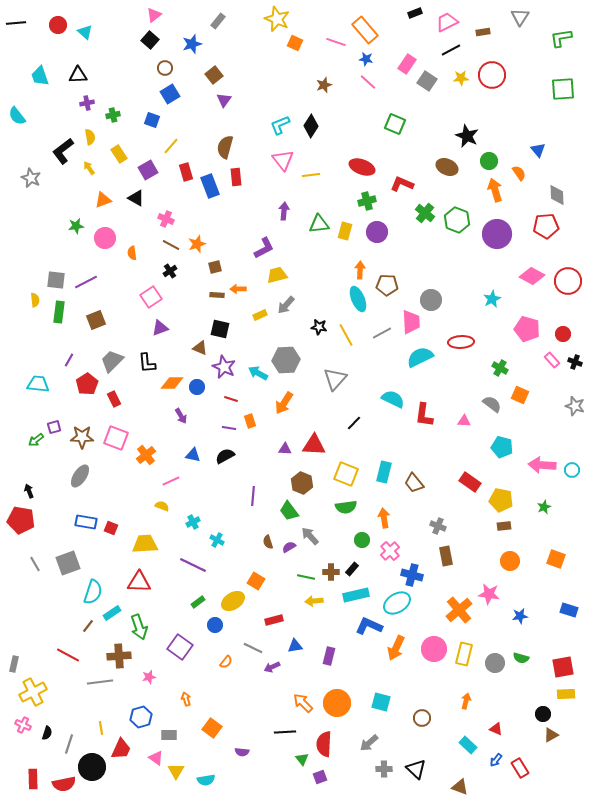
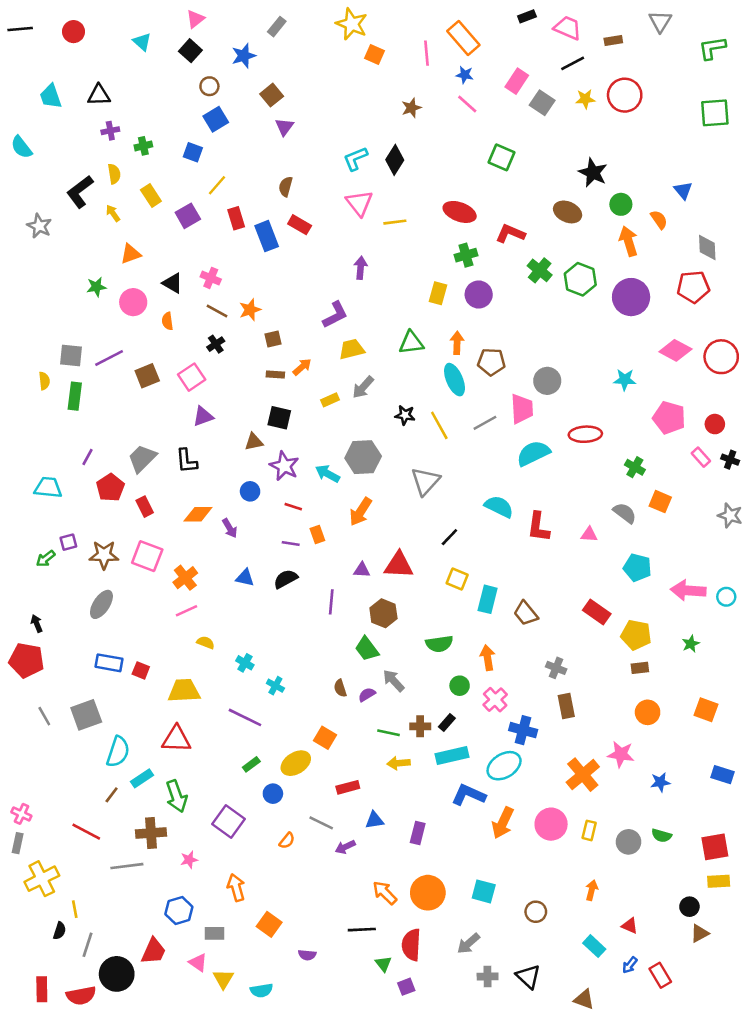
pink trapezoid: (447, 22) -> (568, 28), turned 50
cyan triangle: (85, 32) -> (142, 42), moved
pink line: (336, 42) -> (427, 53), turned 66
brown semicircle: (225, 147) -> (286, 187), size x0.7
red rectangle: (236, 177) -> (300, 225), turned -54
black triangle: (136, 198) -> (173, 283), moved
green triangle: (319, 224) -> (411, 343), moved
orange arrow: (238, 289) -> (302, 367), turned 140
cyan star: (492, 299) -> (625, 380), turned 30
brown square: (96, 320) -> (147, 376), moved
brown triangle: (200, 348) -> (254, 442), turned -35
orange diamond: (172, 383) -> (198, 514), moved
yellow square: (346, 474) -> (457, 579), moved, size x0.7
pink line: (171, 481) -> (187, 611), moved
purple line: (253, 496) -> (331, 602), moved
cyan cross: (193, 522) -> (245, 663), turned -32
yellow rectangle: (464, 654) -> (589, 830), size x0.7
orange arrow: (186, 699) -> (236, 888), size x1.5
pink cross: (23, 725) -> (21, 814), moved
yellow line: (101, 728) -> (75, 909), moved

